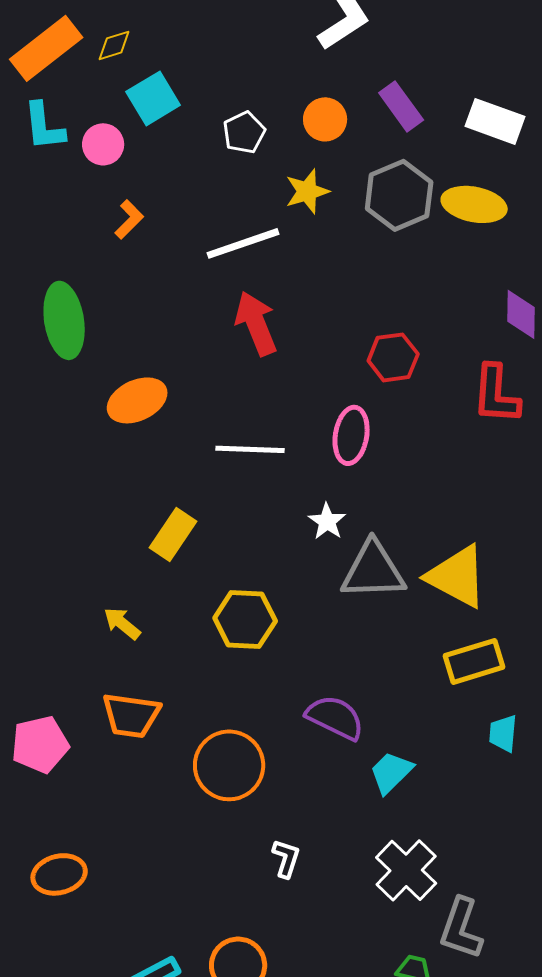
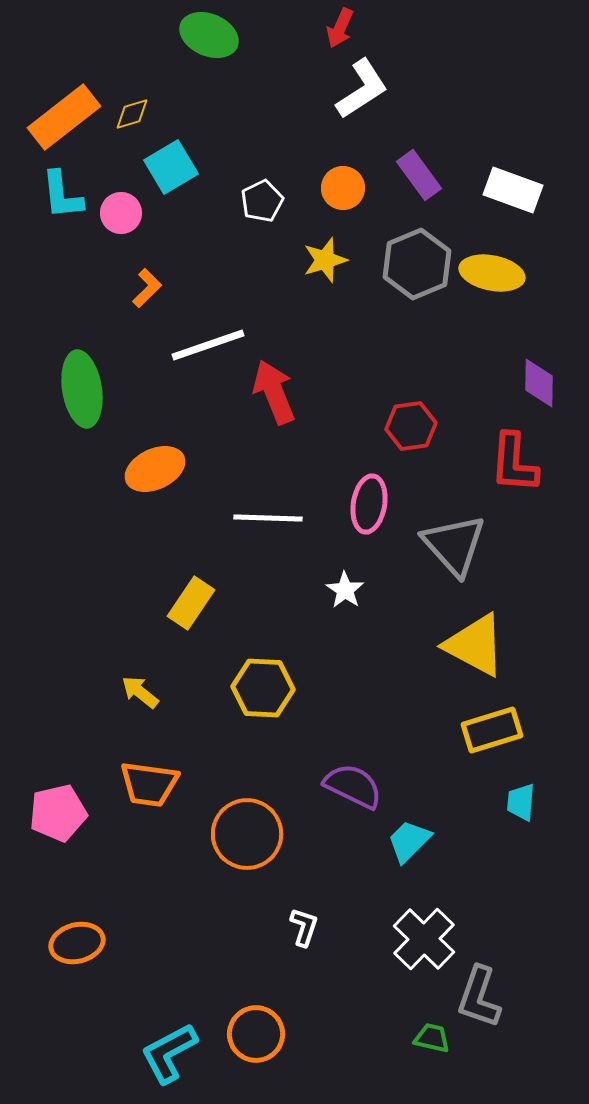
white line: (243, 243) -> (208, 345), moved
gray triangle: (373, 570) -> (454, 545), moved, turned 50

